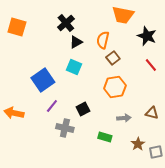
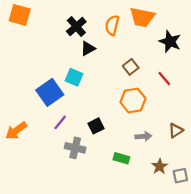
orange square: (17, 27) -> (20, 15), moved
orange semicircle: (103, 40) -> (112, 25), moved
red line: (151, 65) -> (164, 78), moved
cyan square: (74, 67) -> (74, 77), moved
orange arrow: (14, 113) -> (16, 131), turned -48
brown triangle: (152, 113) -> (176, 131), turned -48

